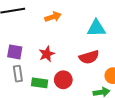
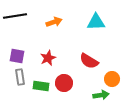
cyan triangle: (96, 28) -> (96, 22), moved
red semicircle: (89, 57) -> (89, 61), turned 48

